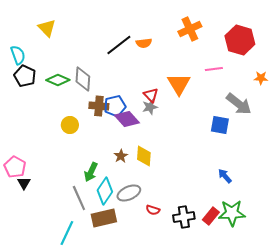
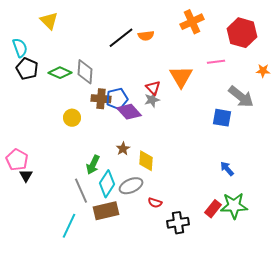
yellow diamond: (144, 156) -> (146, 161), moved
black cross: (184, 217) -> (178, 223), moved

